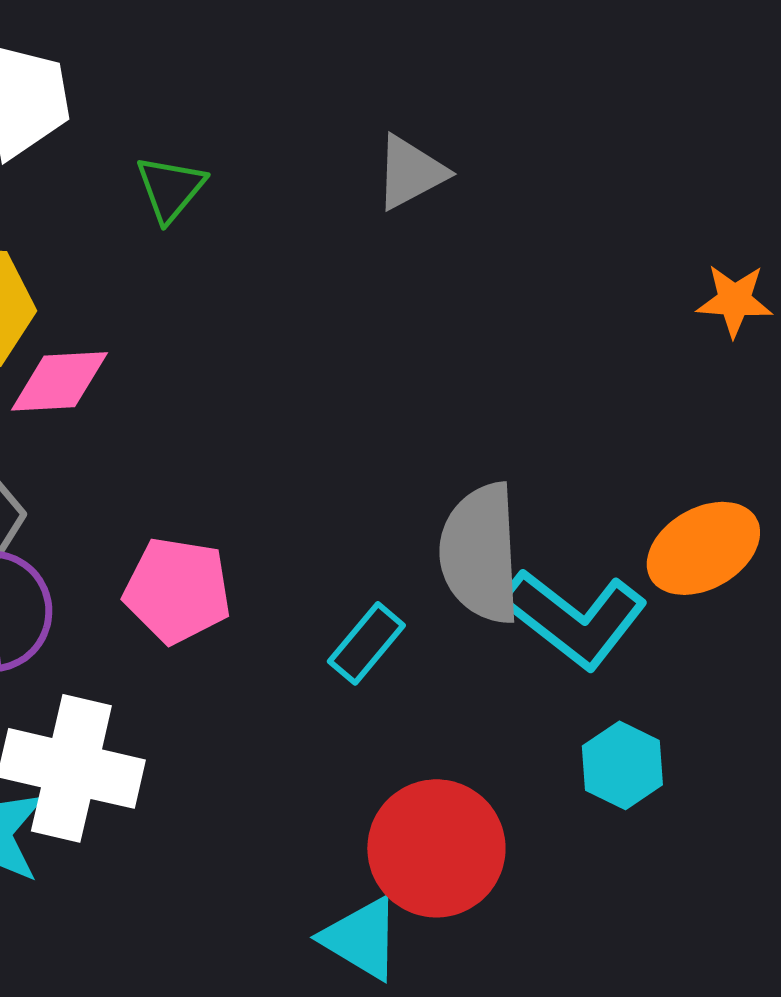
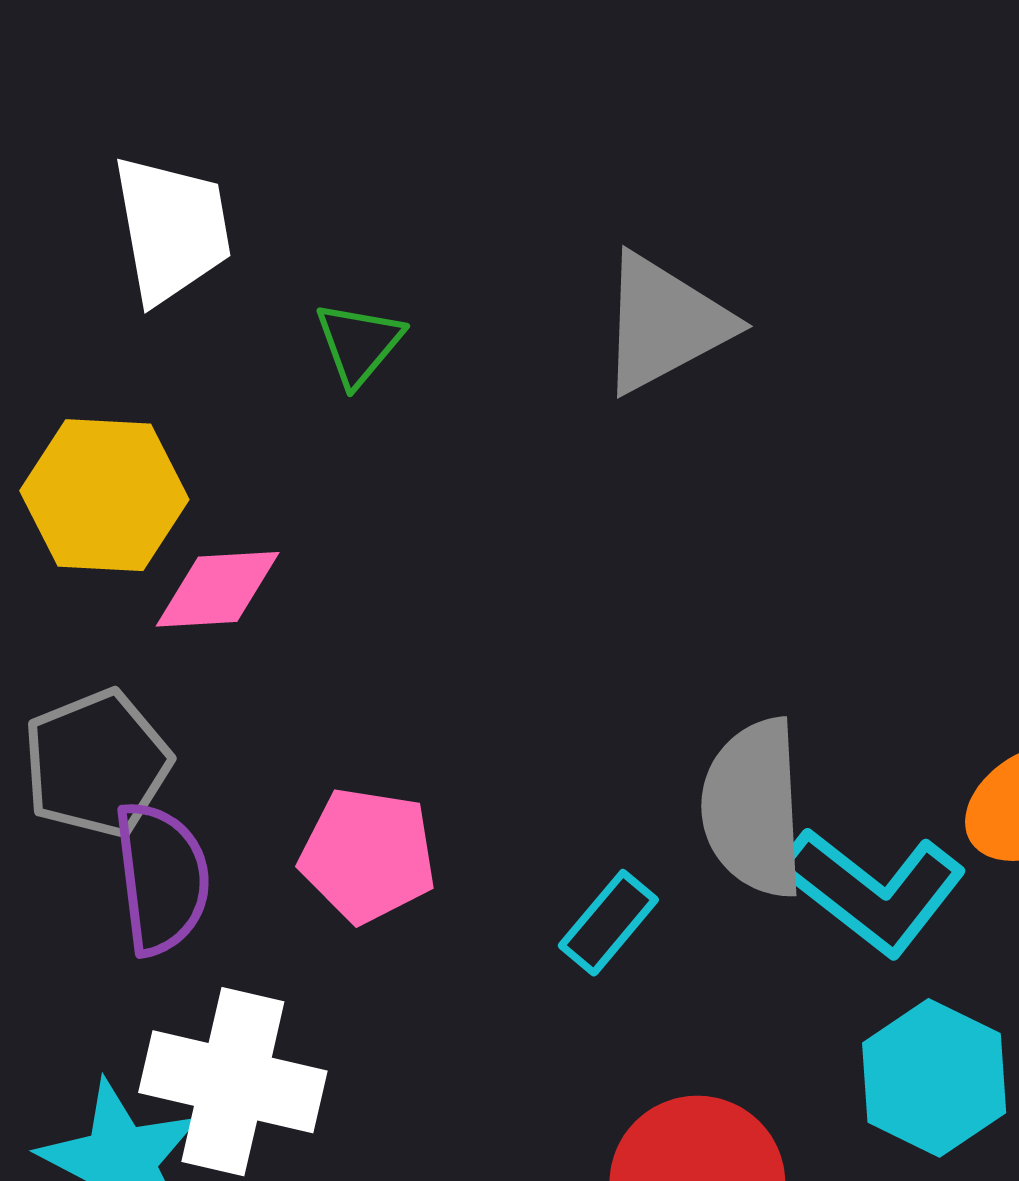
gray triangle: (410, 172) -> (664, 323), size x1.5
cyan hexagon: (622, 765) -> (934, 1078), size x1.4

